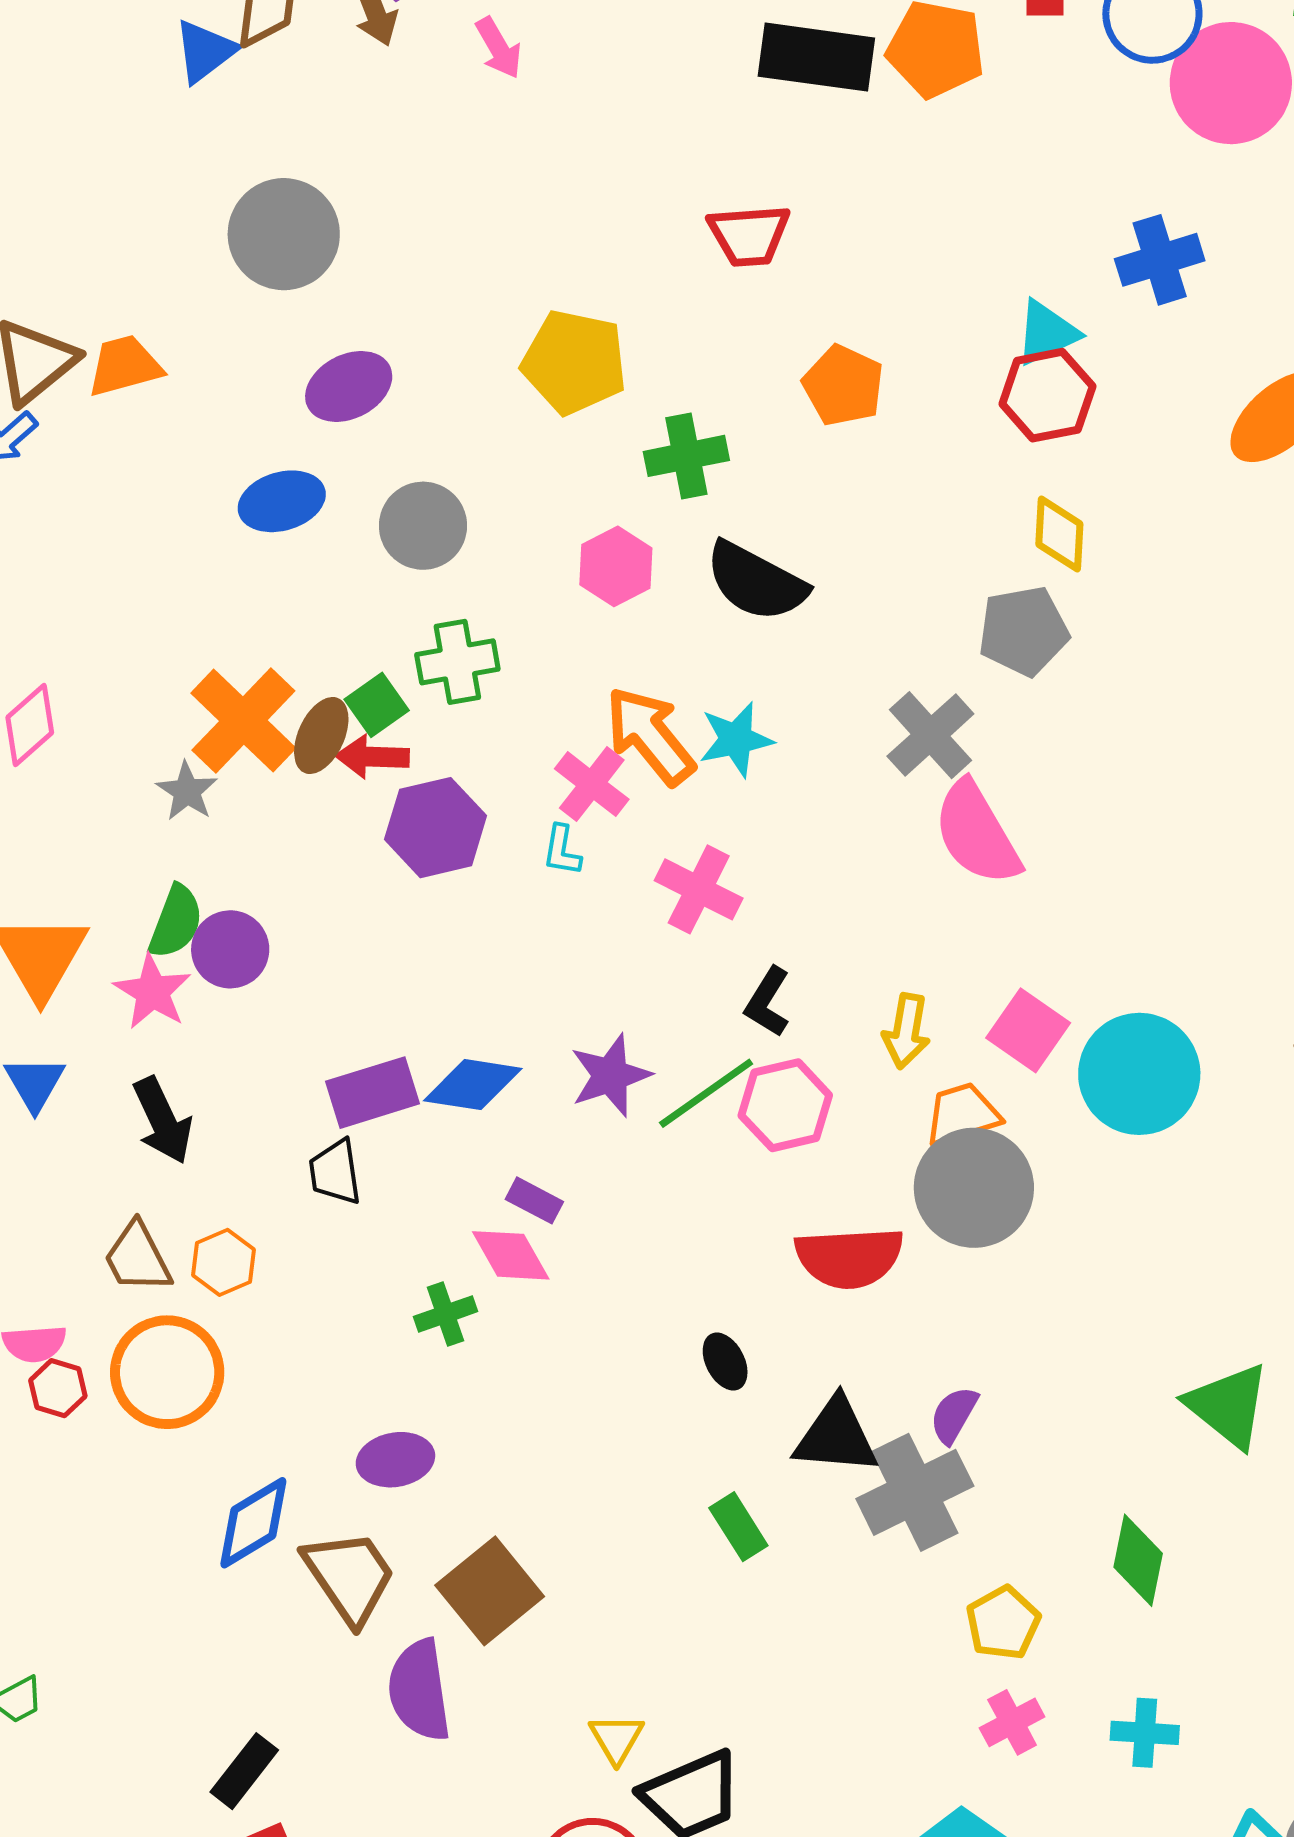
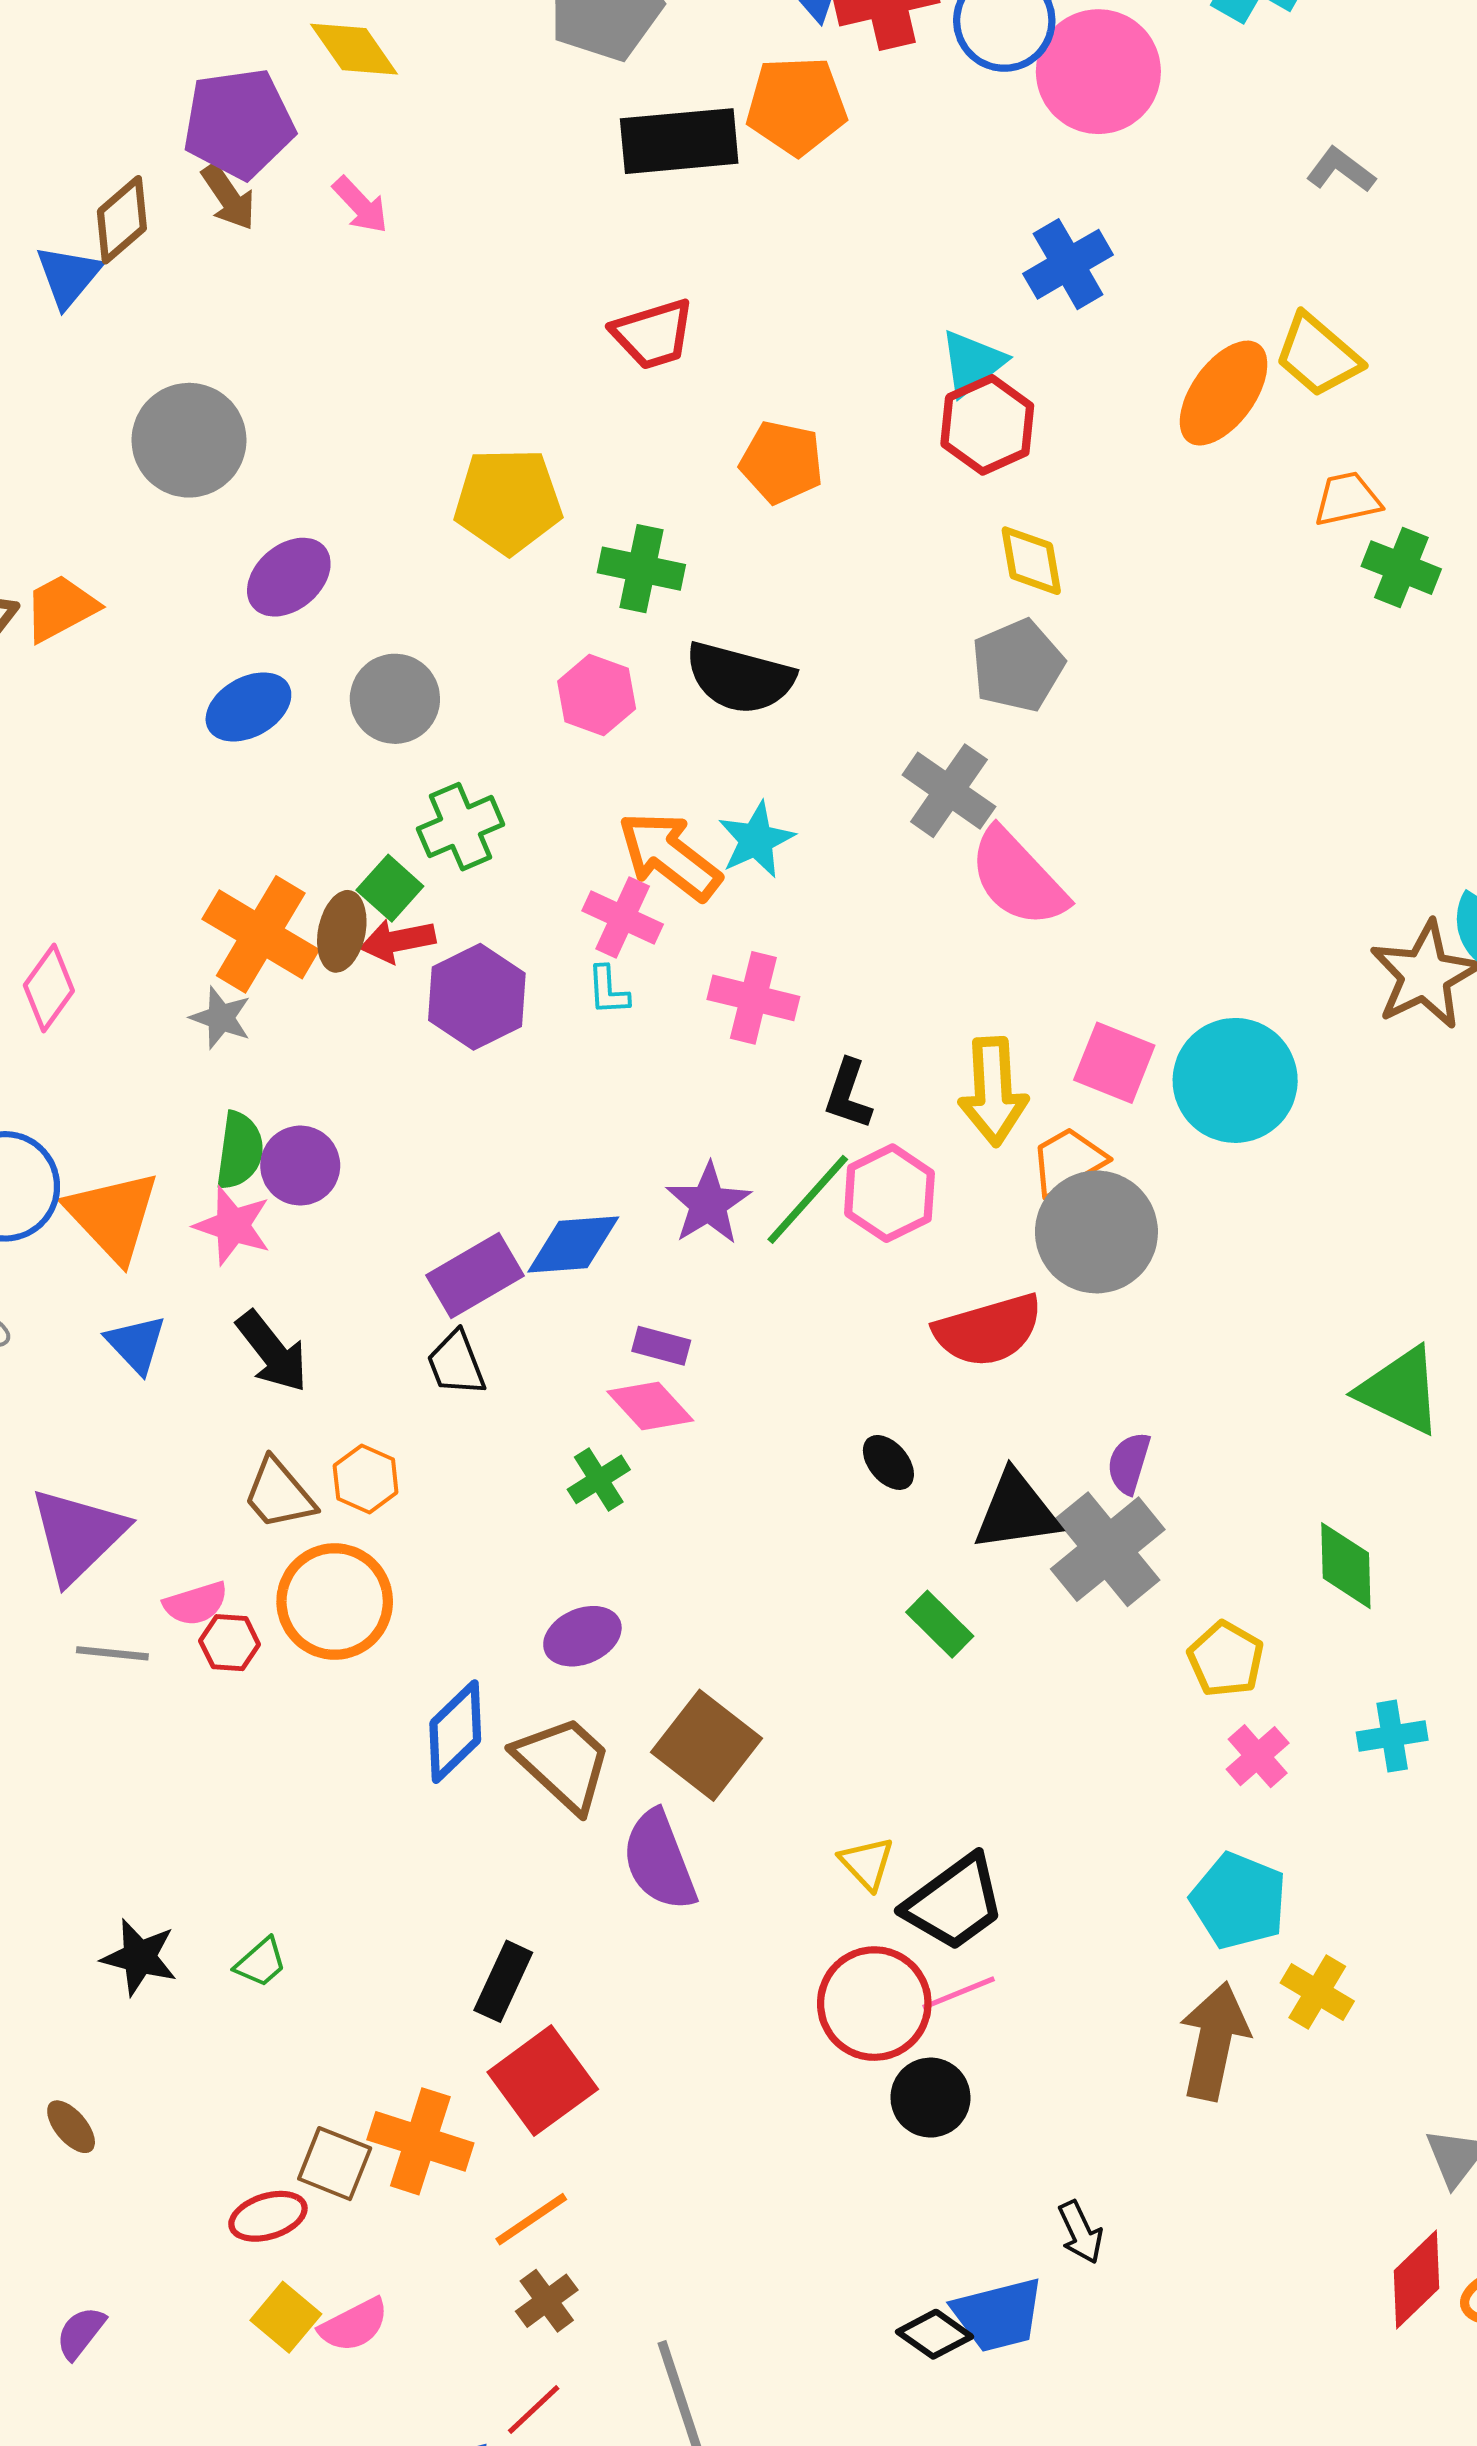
green cross: (686, 456) -> (641, 569), turned 36
yellow arrow: (906, 1031) -> (993, 1091), size x1.4

